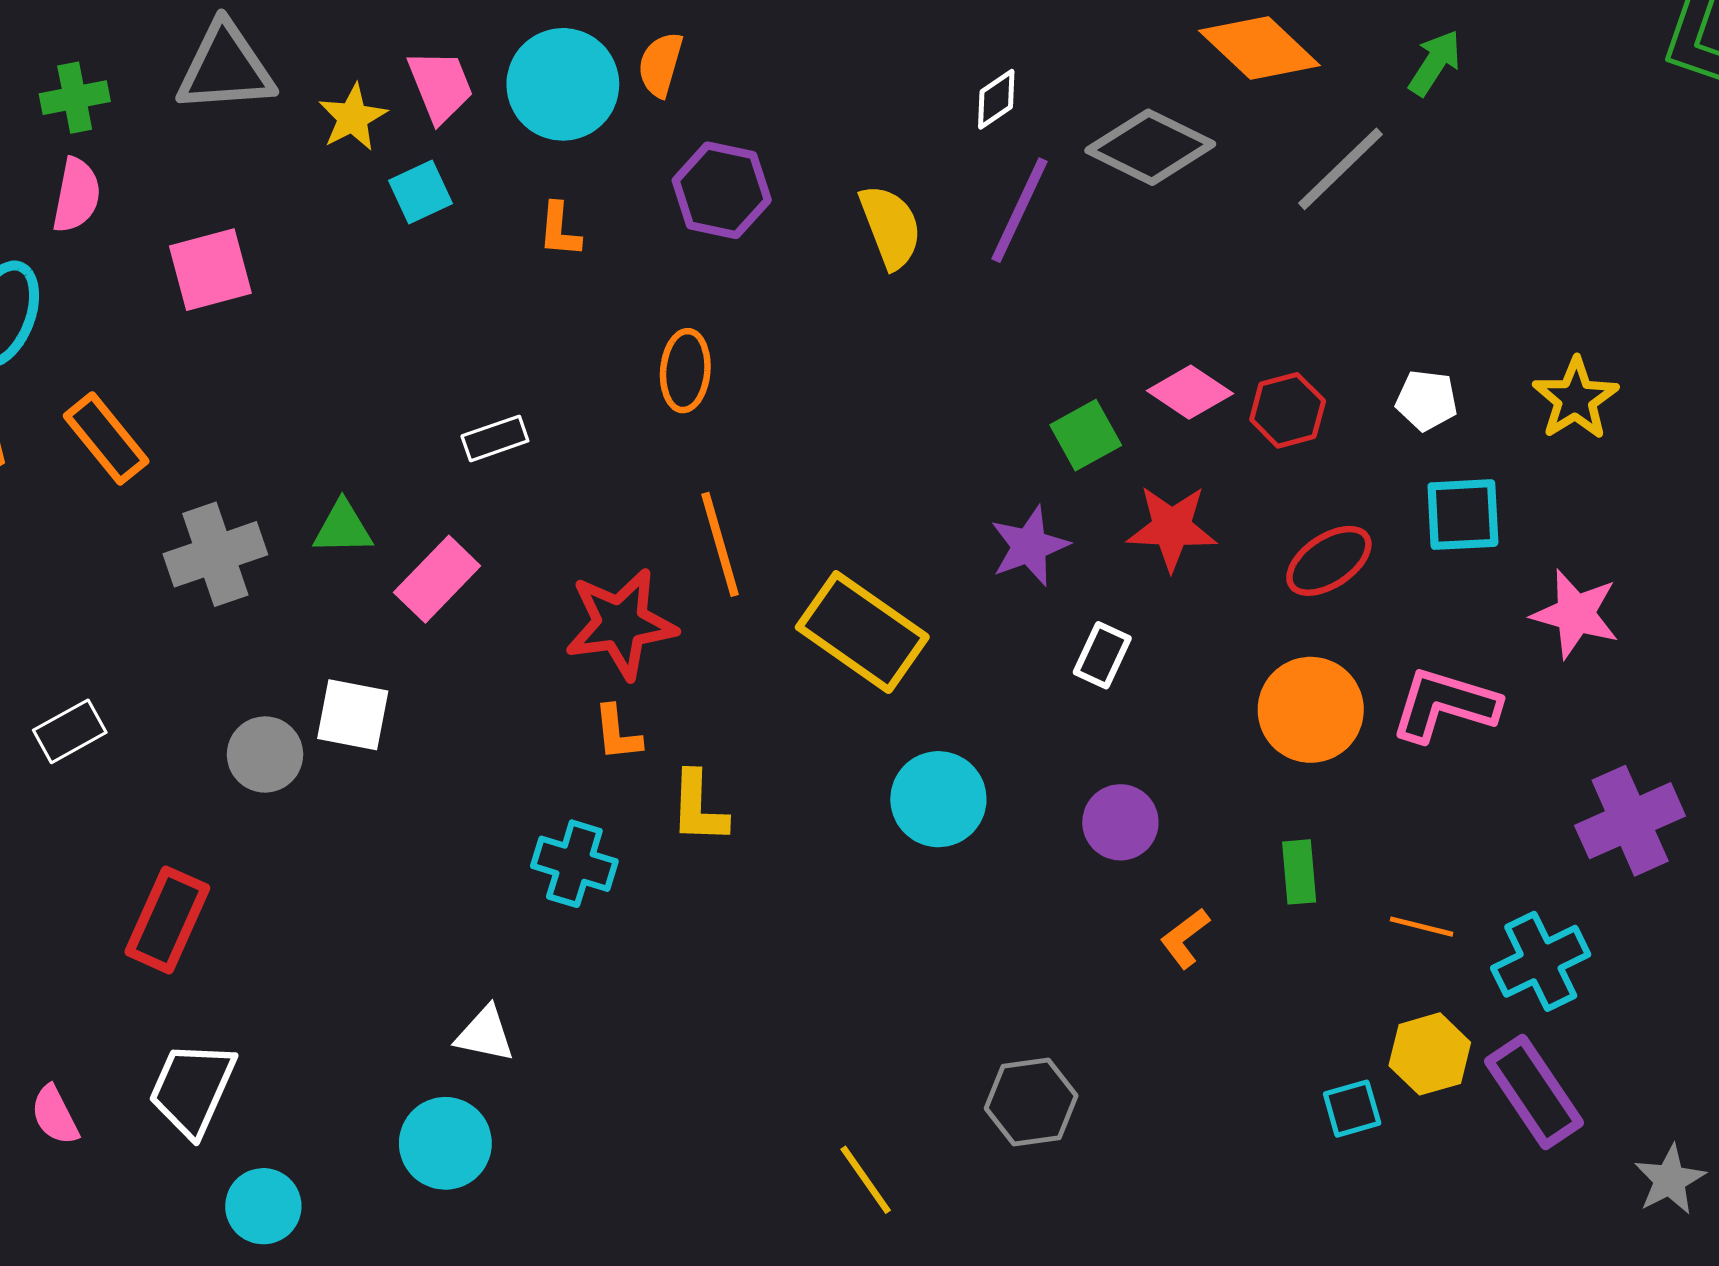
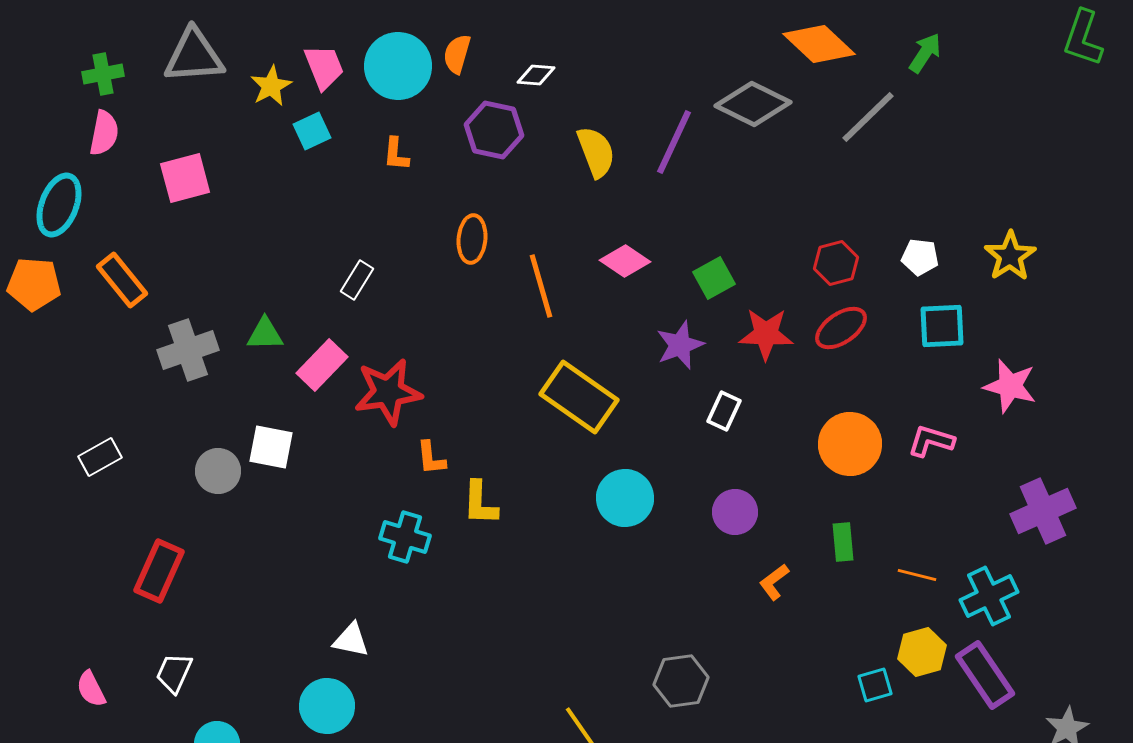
white diamond: (996, 99) -> (536, 75), moved, turned 39
pink diamond: (1190, 392) -> (625, 261), moved
white rectangle: (495, 438) -> (357, 280), turned -39
orange line: (720, 544) -> (541, 286), moved
red ellipse: (1329, 561) -> (841, 328), moved
red star: (621, 624) -> (388, 392), moved
pink L-shape: (1445, 705) -> (931, 441), size x0.7
white trapezoid: (192, 1089) -> (174, 673), size x0.7

